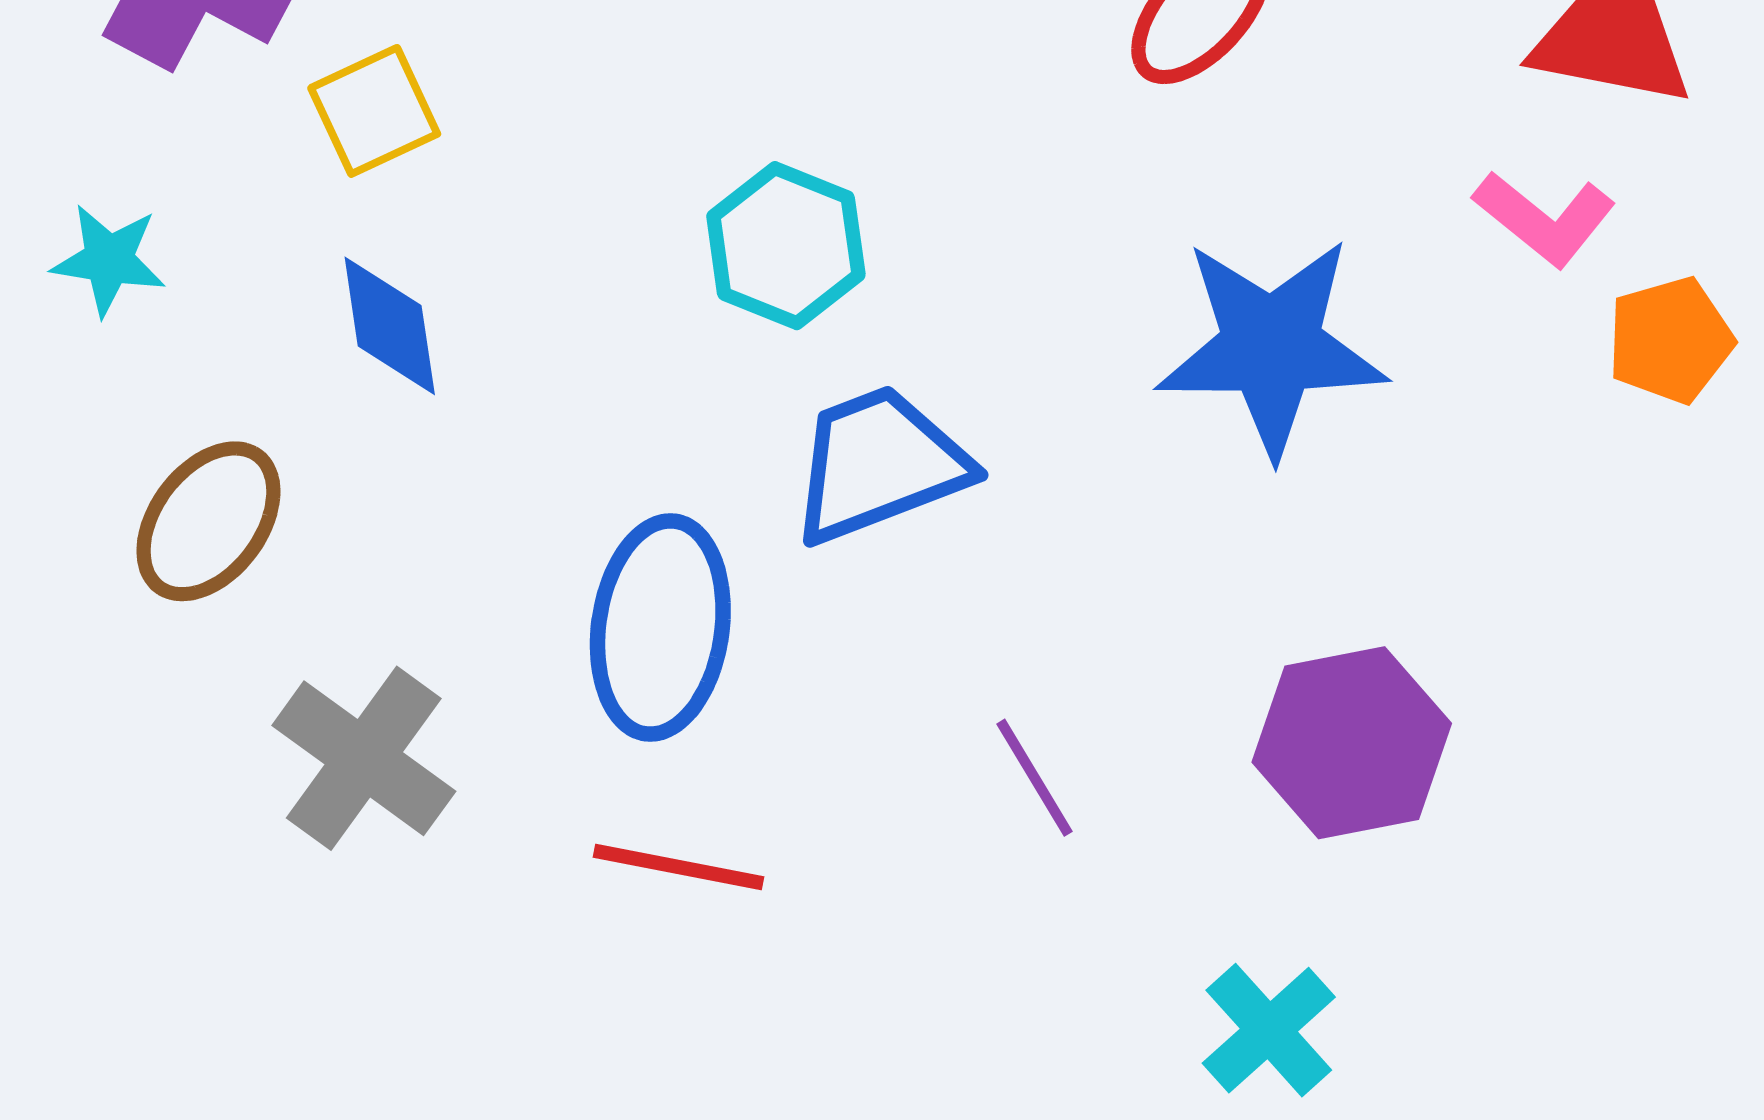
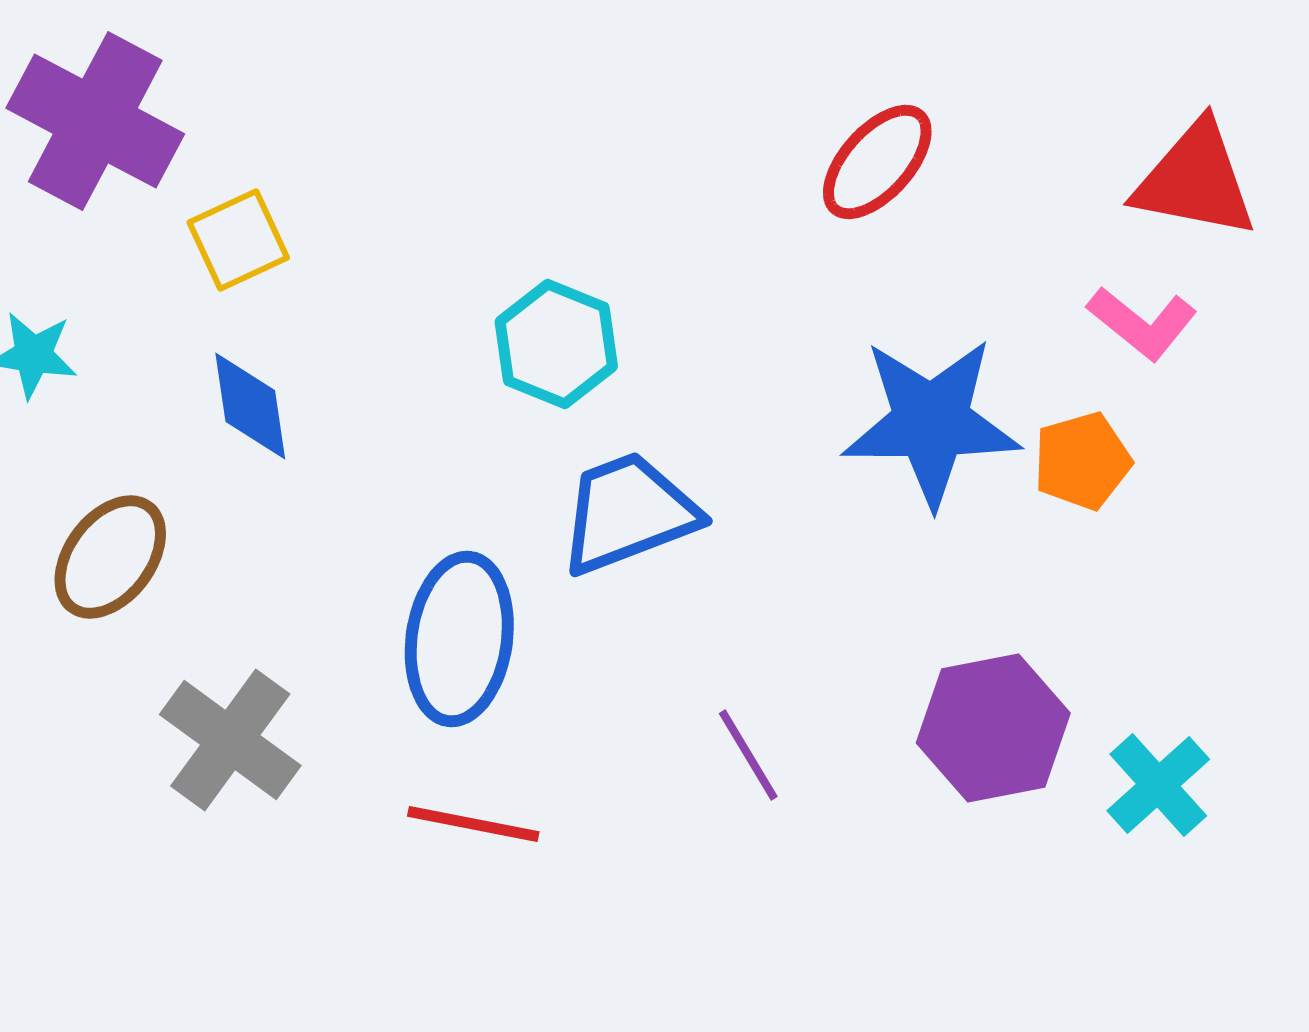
orange pentagon: (1670, 340) -> (1082, 461), moved
cyan cross: (1269, 1030) -> (1158, 785), moved

